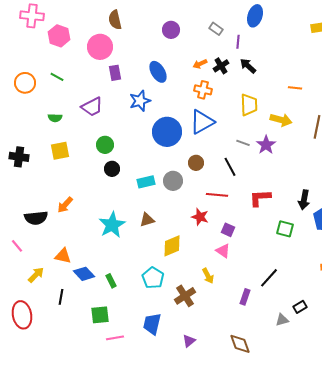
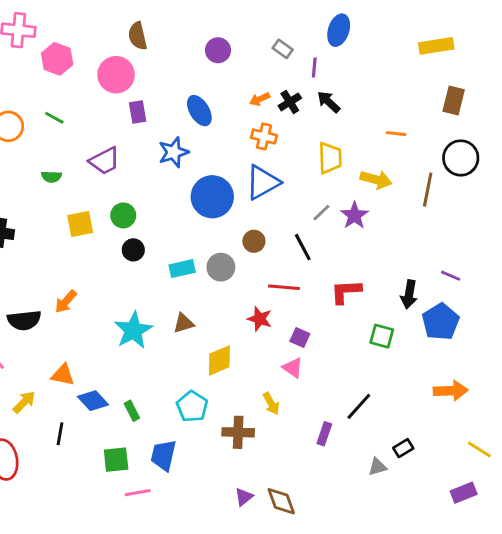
gray line: (243, 143) -> (321, 213), turned -64
yellow square: (60, 151) -> (80, 224), moved
brown cross: (185, 296) -> (238, 432), turned 35
blue trapezoid: (152, 324) -> (163, 455), moved
brown diamond: (240, 344) -> (281, 501), moved

